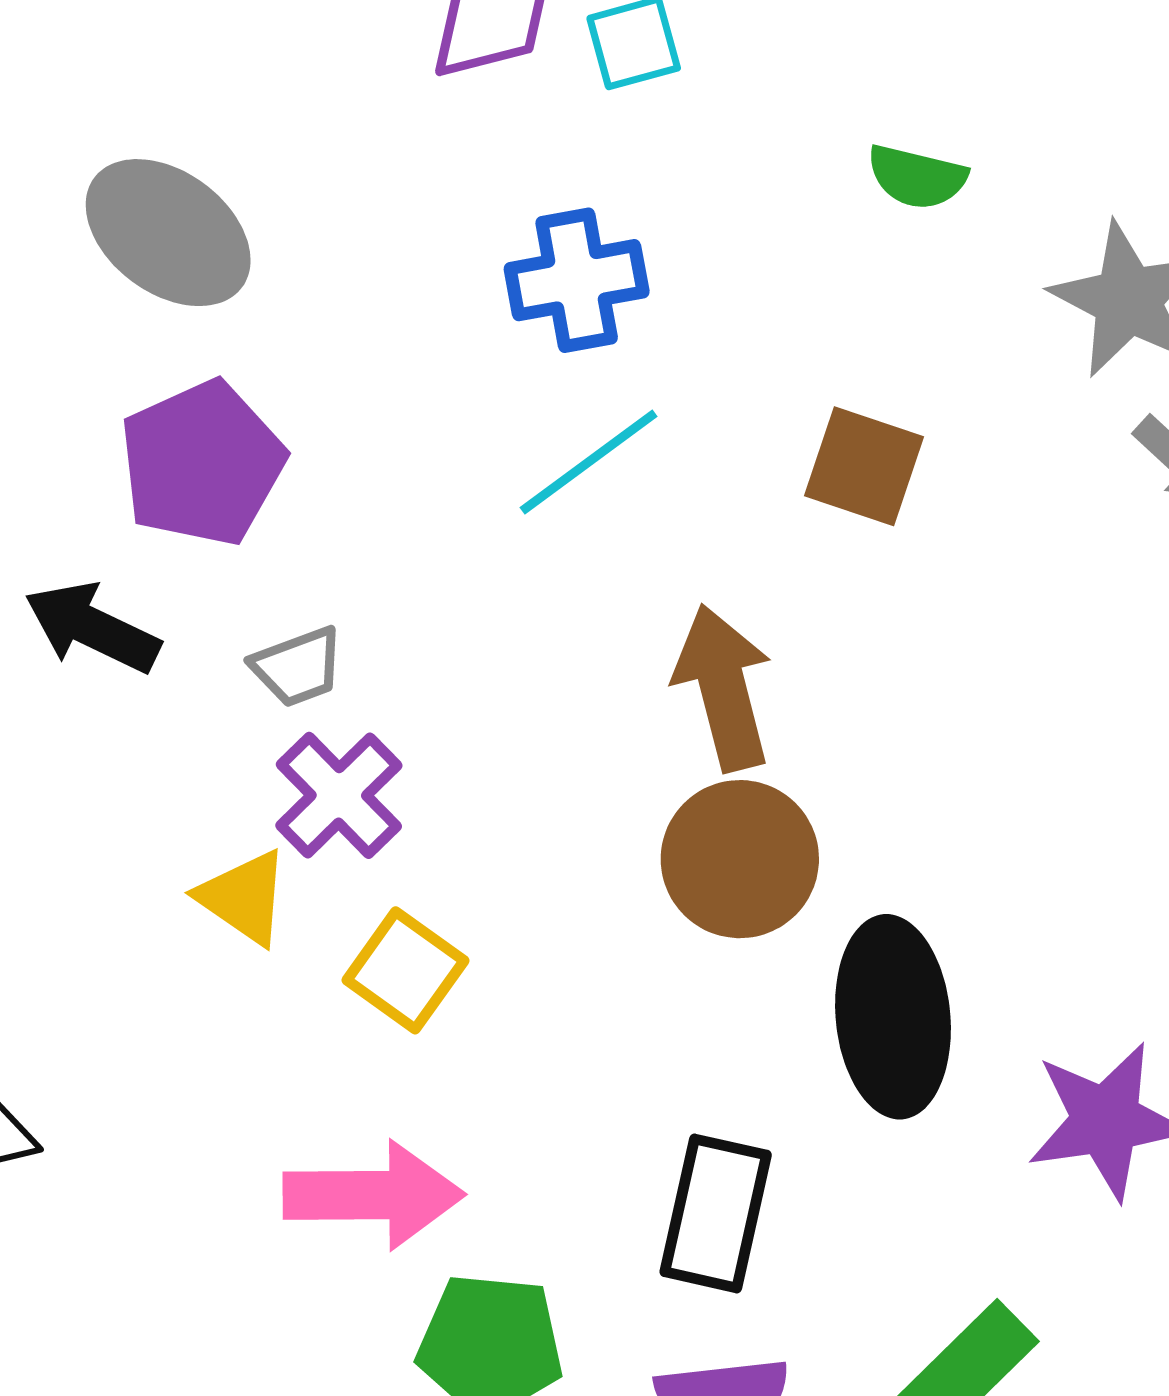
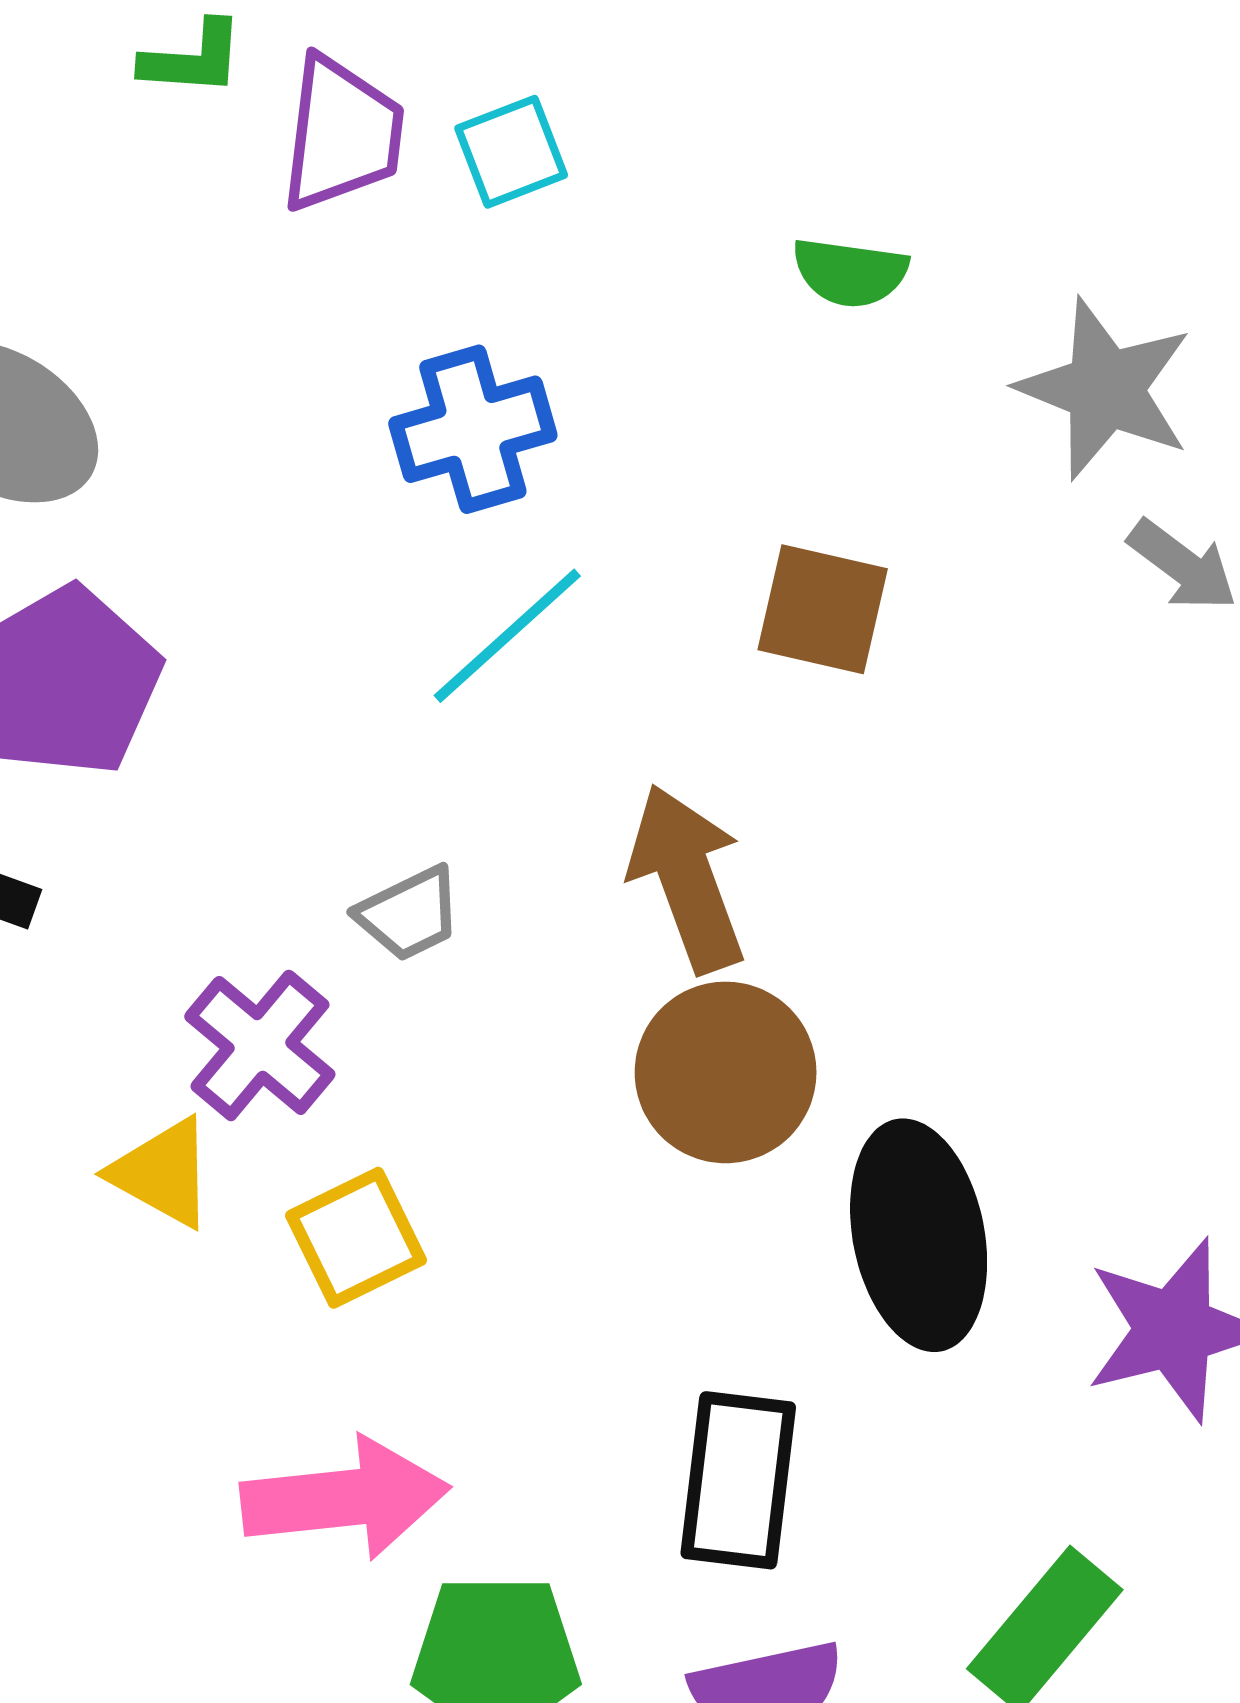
gray trapezoid: (298, 667) -> (409, 914), moved
yellow square: (405, 970) -> (356, 1238), turned 34

